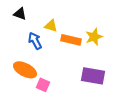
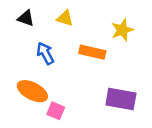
yellow triangle: (51, 26) -> (65, 18), moved
yellow star: (94, 37) -> (122, 30), moved

